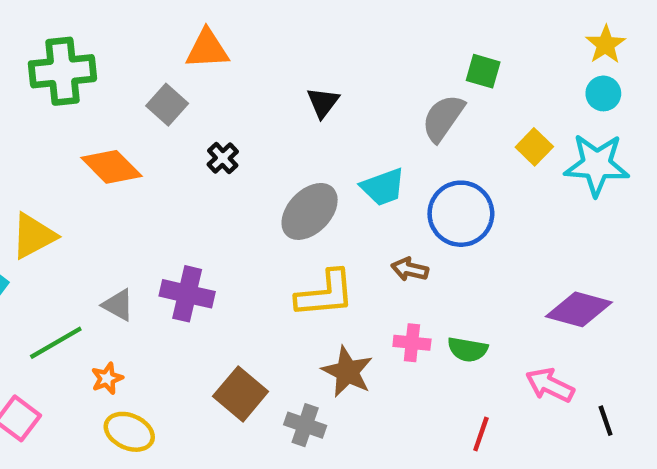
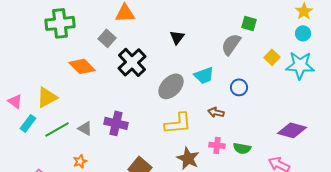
black cross: (223, 158) -> (132, 62), size x2.0
blue circle: (461, 214) -> (239, 87), size x0.6
green line: (56, 343) -> (57, 129), moved

